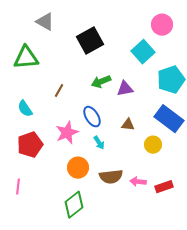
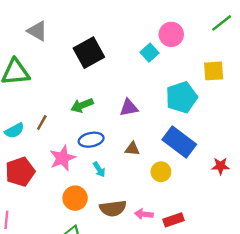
cyan square: (143, 52) -> (149, 53), moved, size x0.7
green arrow: (101, 82) -> (82, 105), moved
brown line: (59, 91) -> (42, 123), moved
cyan semicircle: (25, 109) -> (14, 131), turned -84
blue ellipse: (92, 117) -> (91, 140), turned -70

